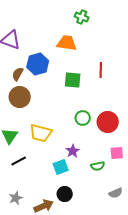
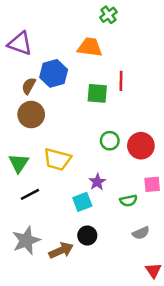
green cross: (82, 17) -> (108, 15), turned 32
red line: (101, 70) -> (121, 81), moved
gray semicircle: (116, 193) -> (141, 233), moved
gray star: (16, 198) -> (26, 240), size x1.6

